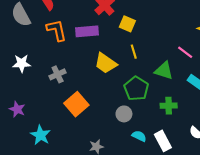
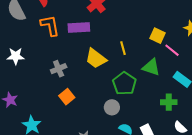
yellow square: (127, 24) -> (158, 36), moved
gray cross: (58, 74) -> (59, 69), moved
orange square: (76, 104) -> (67, 97), size x0.7
green cross: (169, 106) -> (169, 102), moved

